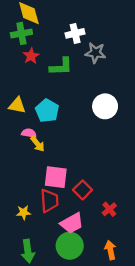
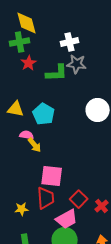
gray star: (95, 53) -> (77, 64), moved
red square: (83, 190) -> (79, 199), moved

